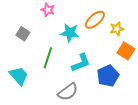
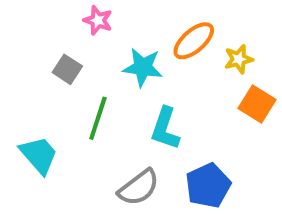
gray square: (23, 34) -> (67, 69), moved
cyan L-shape: (81, 63) -> (165, 128), turned 130
blue pentagon: (108, 76) -> (208, 186), moved

